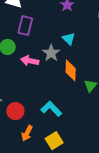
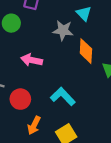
gray star: (51, 53) -> (63, 30), turned -30
pink arrow: (30, 61) -> (32, 60), moved

